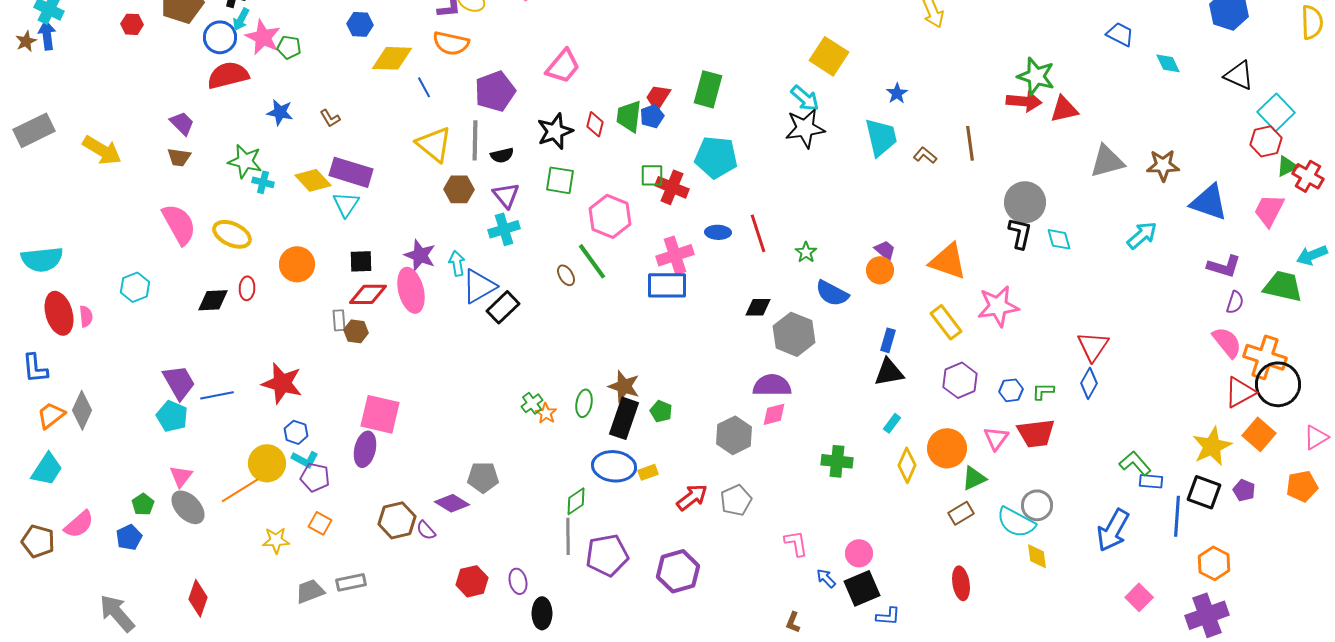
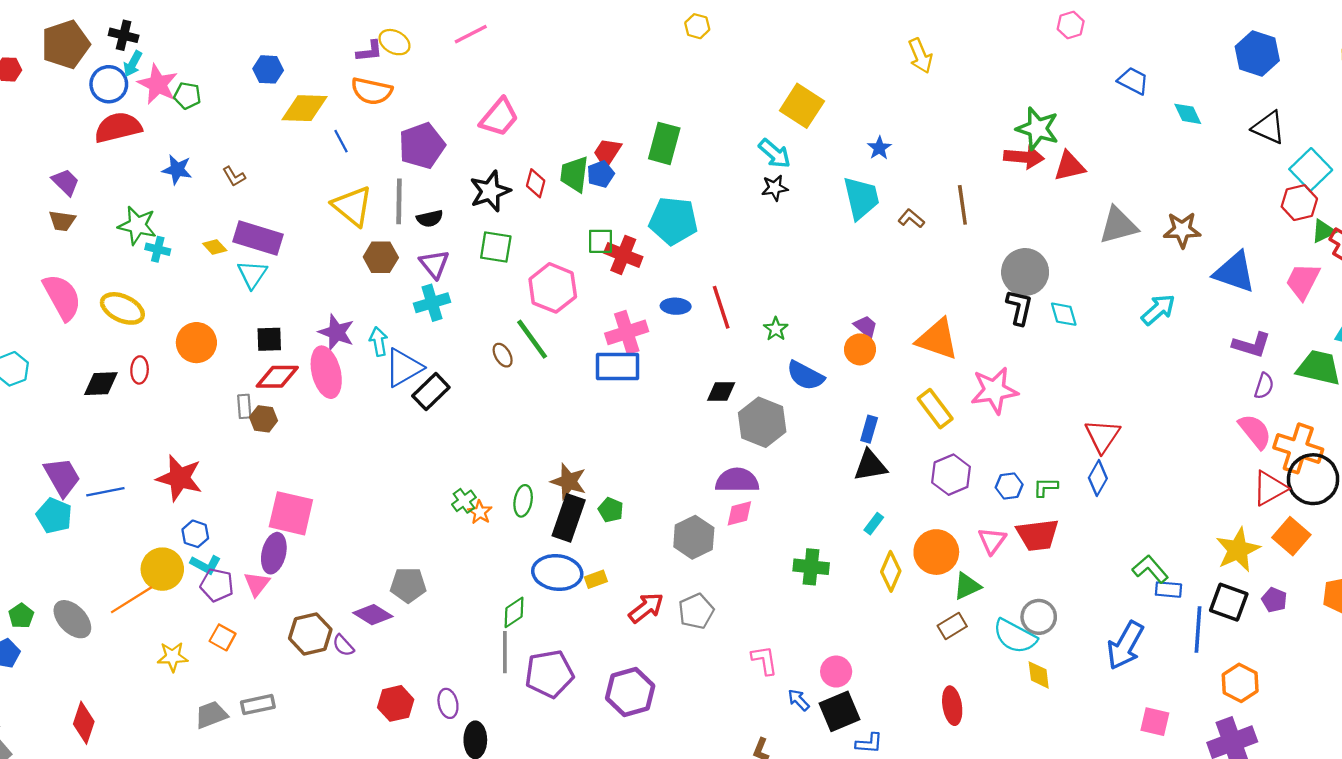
black star: (805, 128) -> (775, 188), size x0.6
yellow diamond: (313, 180) -> (215, 247), size x0.6
pink triangle: (181, 476) -> (257, 584), moved
pink square: (1139, 597) -> (1155, 722), turned -32

